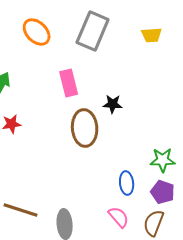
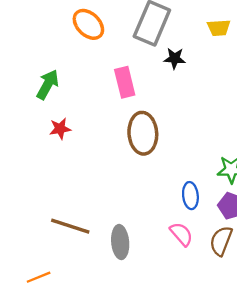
black star: (113, 104) -> (175, 58), moved

